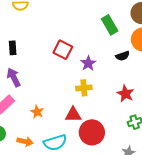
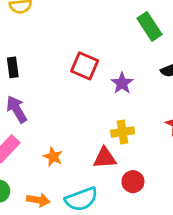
yellow cross: (84, 88) -> (123, 132), moved
red circle: (92, 132) -> (133, 182), size x0.6

